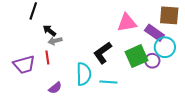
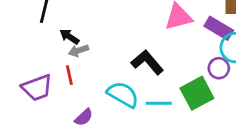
black L-shape: (103, 53) -> (147, 62), turned 90
green square: (137, 56) -> (197, 93), moved
cyan semicircle: (84, 74) -> (123, 94), turned -55

